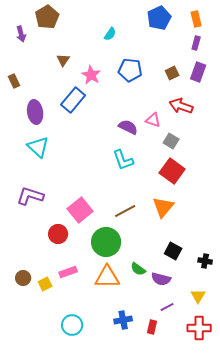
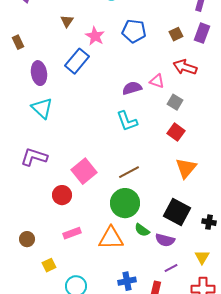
purple semicircle: (128, 127) -> (132, 88), turned -42
red square: (172, 171) -> (176, 132), size x0.7
orange triangle: (163, 207) -> (186, 168), moved
green circle: (106, 242) -> (125, 203), moved
black square: (173, 251) -> (177, 212), size x1.5
yellow square: (45, 284) -> (49, 265), moved

